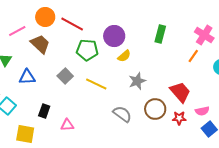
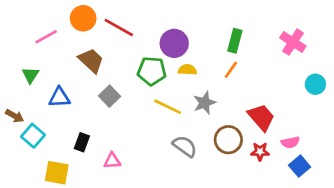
brown trapezoid: (40, 44) -> (91, 60), moved
green pentagon: (87, 50) -> (152, 71), moved
yellow semicircle: (124, 56) -> (187, 70), turned -136
orange line: (193, 56) -> (231, 70), moved
yellow line: (96, 84) -> (168, 107), moved

